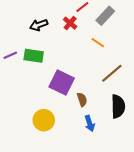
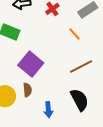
brown semicircle: (82, 99) -> (27, 90), moved
black semicircle: (118, 106) -> (79, 100), turned -40

